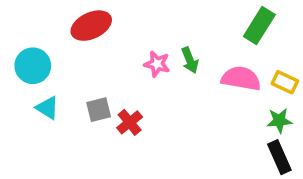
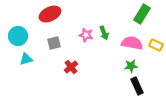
cyan triangle: (47, 108) -> (26, 59), turned -48
gray square: (99, 110) -> (54, 43), moved
green star: (279, 121) -> (131, 66), moved
black rectangle: (279, 157) -> (137, 86), moved

